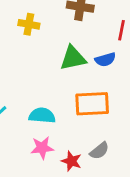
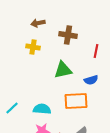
blue semicircle: (105, 60) -> (91, 80), moved

